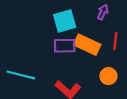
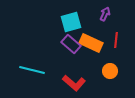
purple rectangle: (65, 46) -> (71, 44), turned 42

